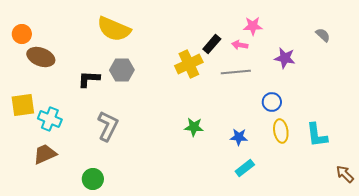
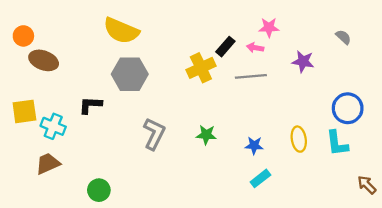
gray hexagon: (122, 70) -> (130, 74), size x1.4
black L-shape: (89, 79) -> (90, 105), moved
blue circle: (272, 102) -> (348, 108), moved, size x1.5
gray L-shape: (108, 126) -> (154, 134), moved

